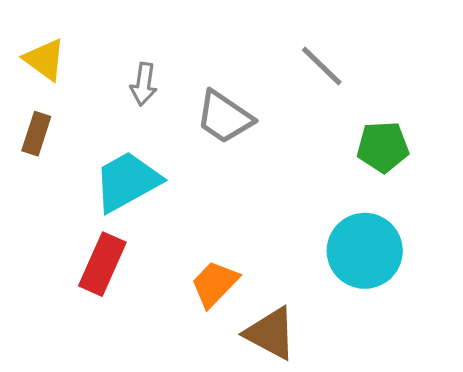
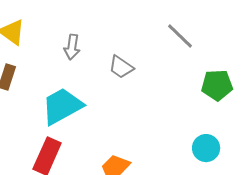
gray trapezoid: (224, 117) -> (121, 67), size x0.7
cyan circle: (365, 251) -> (206, 148), size x0.6

